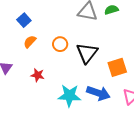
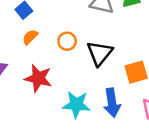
red star: (38, 75) -> (38, 78), size x1.6
blue arrow: (98, 93) -> (112, 103), turned 60

